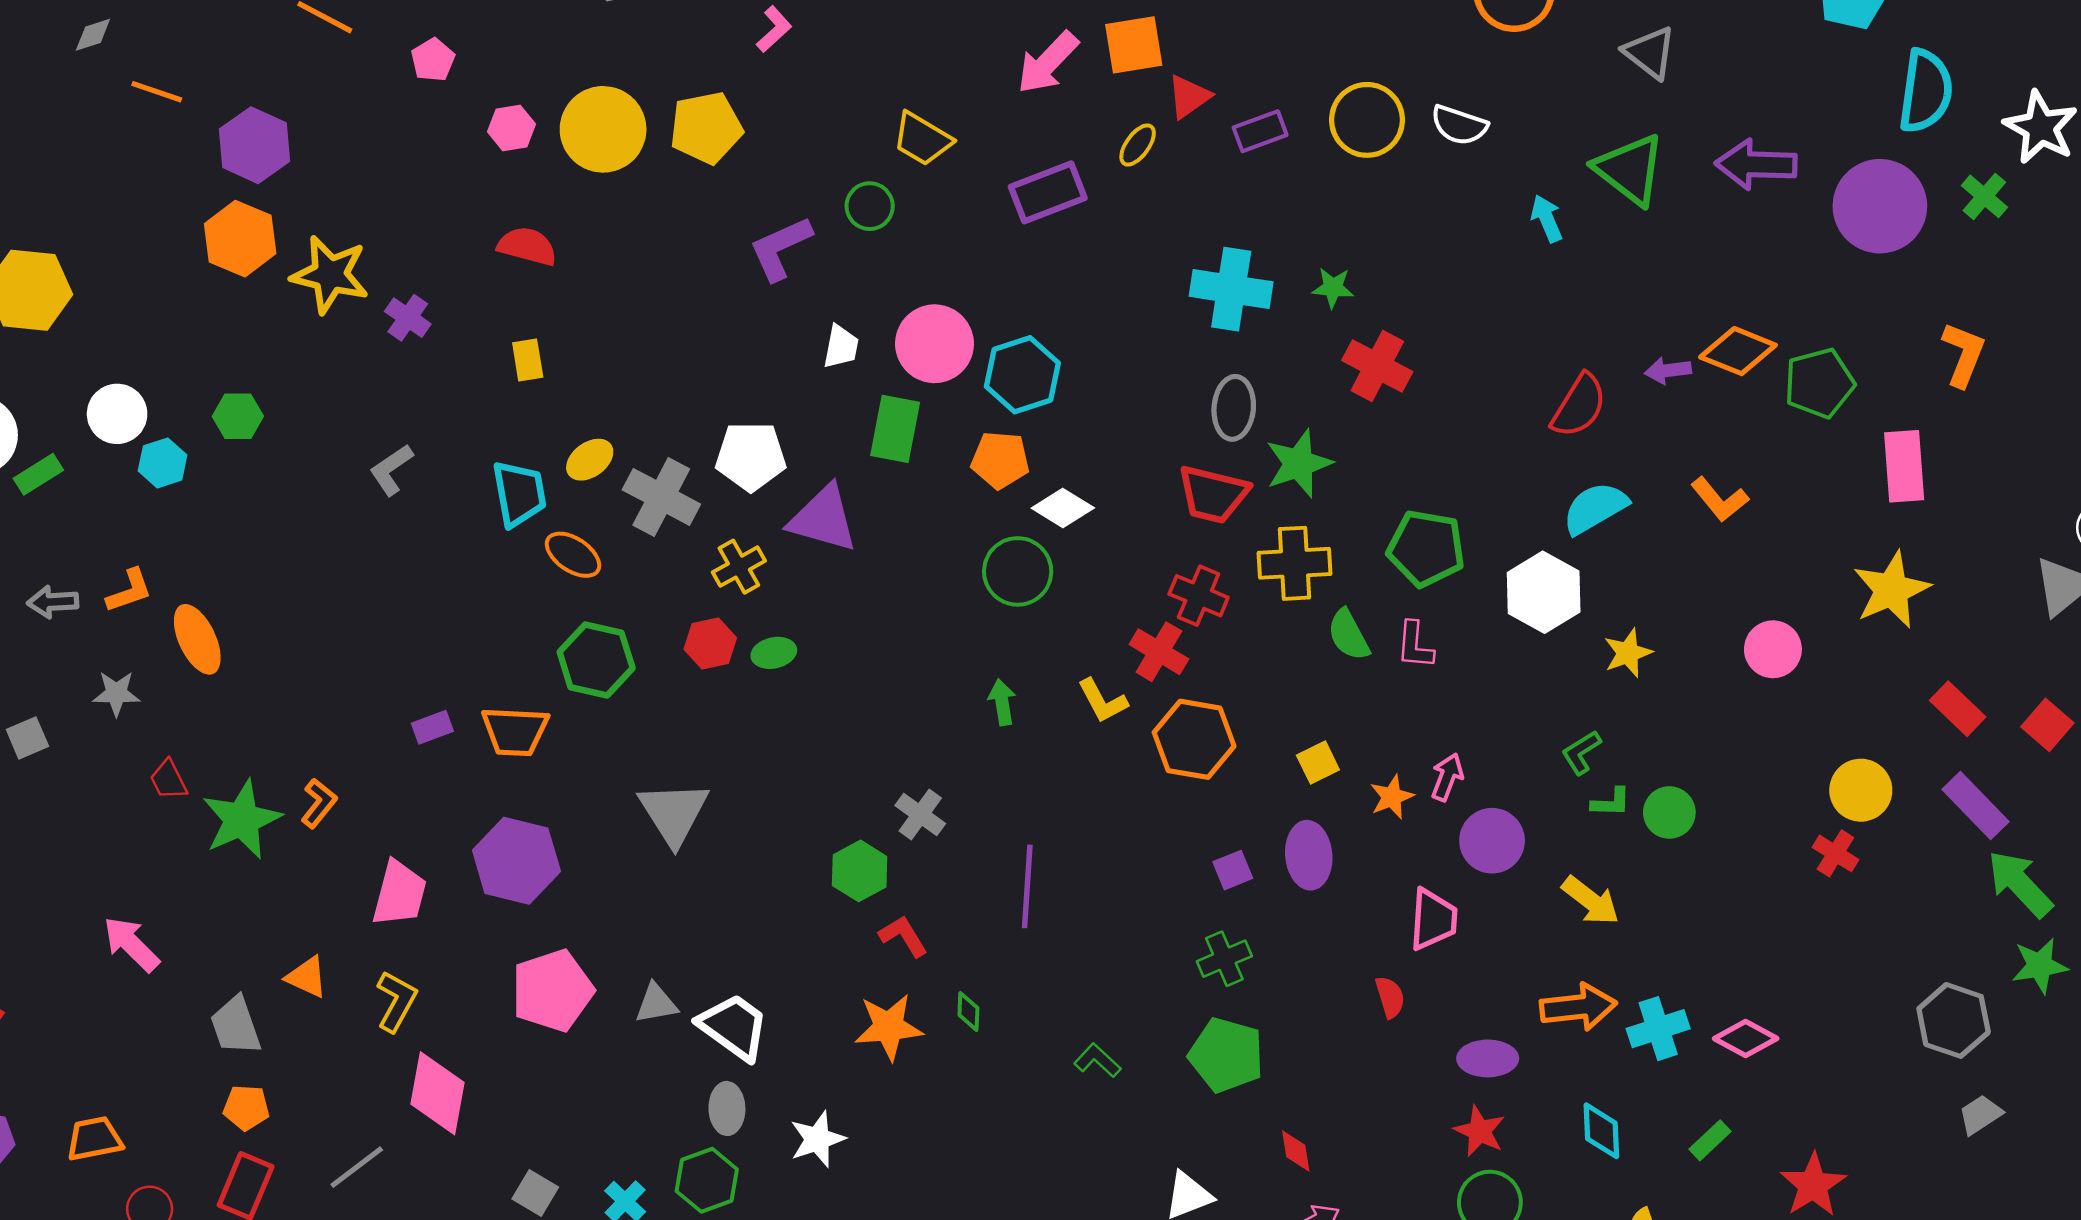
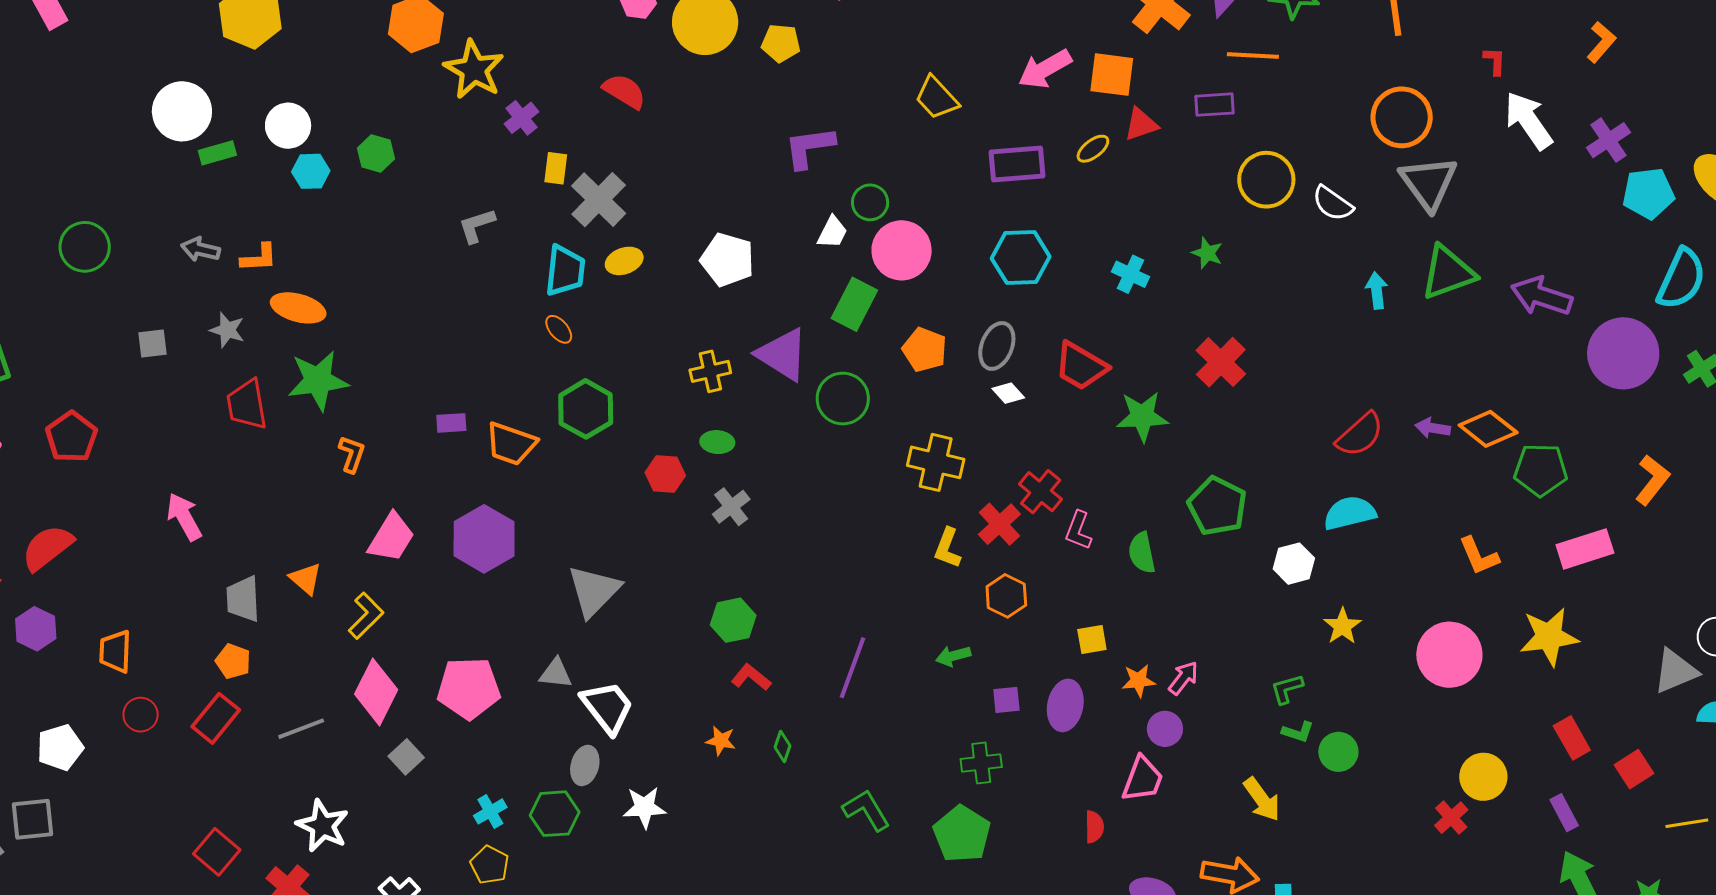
gray triangle: (1650, 53) -> (1429, 183), moved, size x1.4
yellow pentagon: (706, 128) -> (781, 43), size x0.7
purple rectangle: (1260, 131) -> (1215, 105), moved
green triangle: (1630, 169) -> (1448, 273), turned 46
green circle: (870, 206) -> (870, 202), moved
green star: (1333, 288) -> (1207, 253), moved
cyan cross: (1231, 289) -> (1130, 274), size x0.6
yellow rectangle: (528, 360) -> (556, 168), moved
cyan hexagon: (1022, 375) -> (1021, 257), moved
gray ellipse: (1234, 408) -> (997, 346), moved
white pentagon: (751, 456) -> (727, 260), moved
pink rectangle: (1904, 466) -> (1585, 549), turned 60
red trapezoid: (1213, 494) -> (1081, 366), moved
gray cross: (661, 497) -> (599, 200), moved
orange L-shape: (1720, 499) -> (1479, 556), moved
white diamond: (1063, 508) -> (1008, 393), moved, size x0.7
orange ellipse: (573, 555) -> (559, 329), moved, size x0.7
yellow cross: (1294, 563) -> (936, 462), moved
green circle: (1018, 571) -> (843, 399), moved
white hexagon: (1544, 592) -> (1294, 564), size x0.7
orange ellipse: (197, 639) -> (298, 308), turned -66
red hexagon: (710, 644) -> (665, 474), moved
pink L-shape: (1415, 645) -> (1078, 530), moved
pink circle: (1773, 649) -> (1449, 655), size x1.5
yellow star: (1628, 653) -> (1342, 626), turned -30
yellow L-shape: (1102, 701) -> (948, 548), turned 33
green arrow: (1002, 702) -> (953, 656), moved, turned -112
orange hexagon: (1194, 739) -> (1006, 596), size x0.7
red trapezoid: (168, 780) -> (247, 405), size x1.6
orange L-shape: (319, 803) -> (352, 454), turned -36
purple rectangle: (1976, 805) -> (1564, 813), size x0.7
gray triangle: (674, 813) -> (594, 591), moved
gray cross: (920, 815) -> (731, 507), moved
green star: (242, 820) -> (318, 380), moved
purple circle: (1492, 841) -> (1165, 729), moved, size x0.7
red L-shape: (903, 936) -> (751, 677), turned -36
pink pentagon: (552, 991) -> (469, 688), moved
orange star: (889, 1027) -> (721, 741), size x0.6
green L-shape: (1097, 1060) -> (866, 810), size x1.4
orange trapezoid: (94, 1139) -> (115, 651), turned -93
gray square: (535, 1193) -> (406, 757), moved

